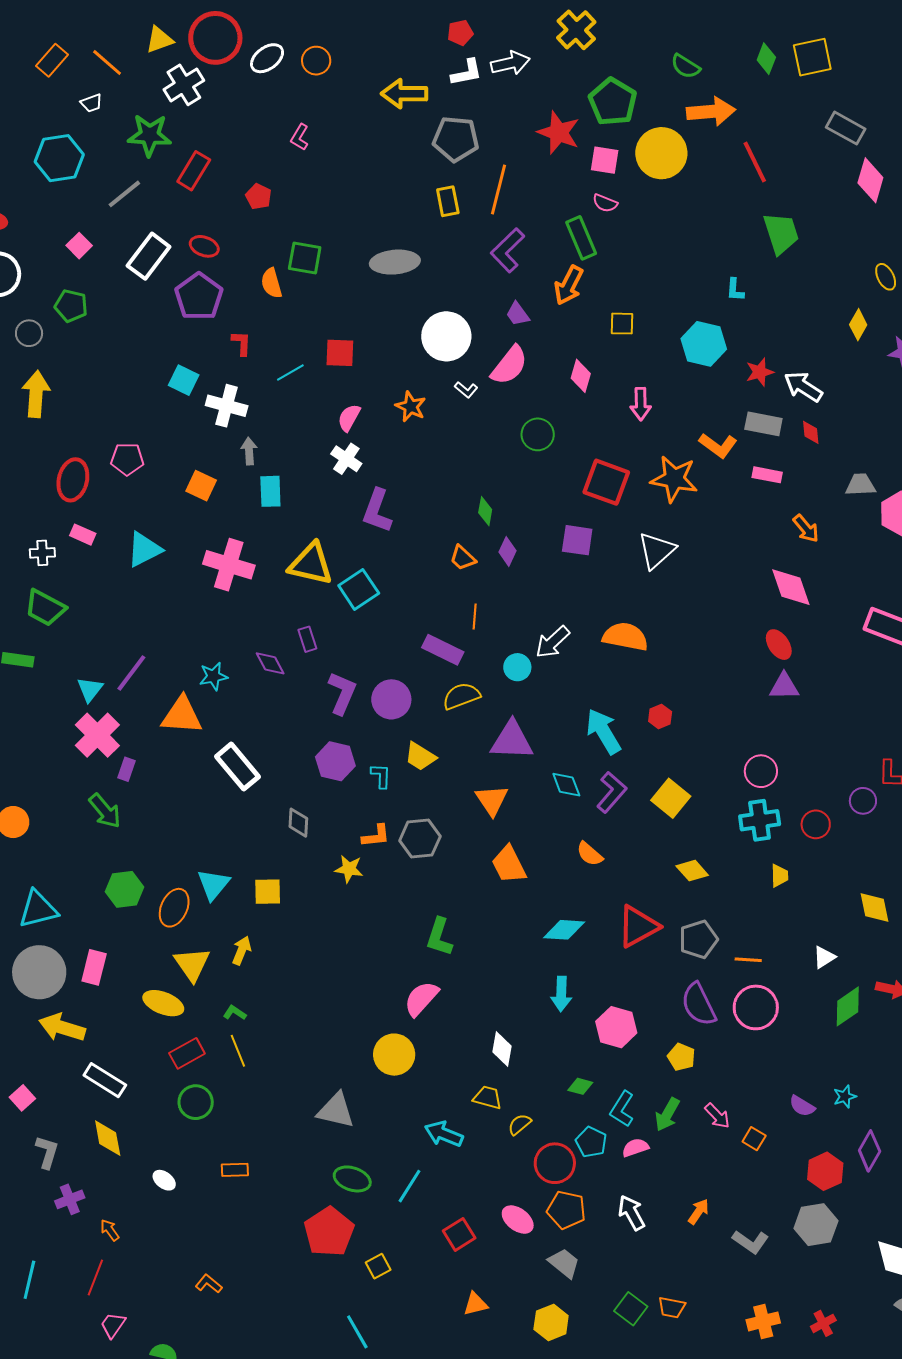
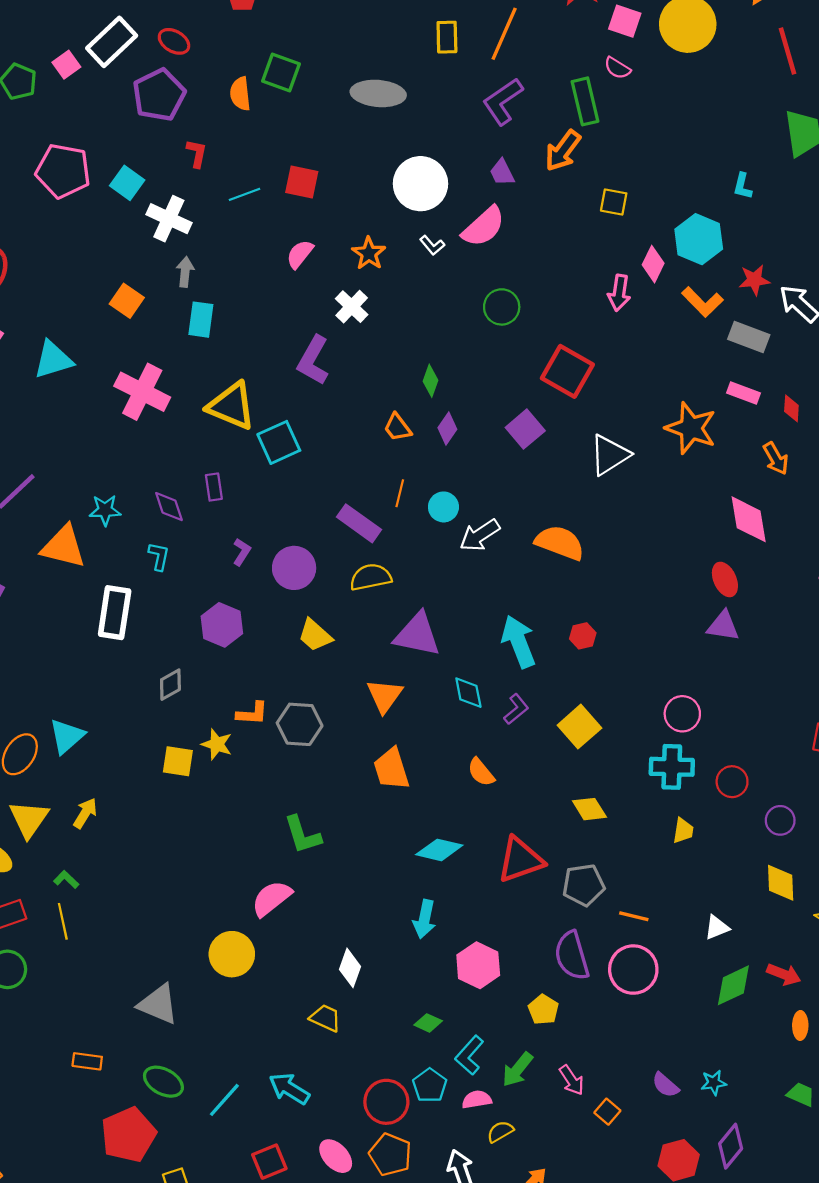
pink square: (79, 246) -> (66, 65), moved
pink diamond: (581, 376) -> (653, 264), moved
red diamond: (811, 432) -> (791, 408), moved
orange L-shape: (718, 445) -> (702, 302), moved
pink pentagon: (127, 459) -> (63, 171), moved, size x1.5
white cross: (346, 459) -> (352, 307), moved
orange star: (674, 479) -> (691, 428), moved
purple square: (577, 540) -> (525, 429), turned 32
cyan circle: (517, 667) -> (443, 507), moved
purple L-shape: (342, 693) -> (242, 552), size x0.6
white rectangle: (237, 767) -> (115, 613), turned 39
cyan L-shape: (381, 776) -> (159, 556), moved
purple L-shape: (612, 792) -> (516, 709), size x0.7
purple circle: (863, 801) -> (780, 820), moved
gray diamond: (298, 823) -> (170, 685), turned 48
yellow square: (268, 892) -> (178, 761), moved
green L-shape: (439, 937) -> (302, 835), turned -45
yellow semicircle: (520, 1124) -> (500, 1132), moved
cyan arrow: (444, 1134) -> (289, 1089), moved
orange rectangle: (235, 1170) -> (87, 1061), moved

